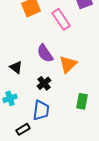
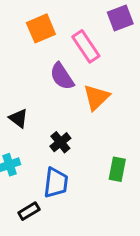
purple semicircle: (45, 53) -> (62, 76), moved
orange triangle: (68, 64) -> (96, 97), moved

